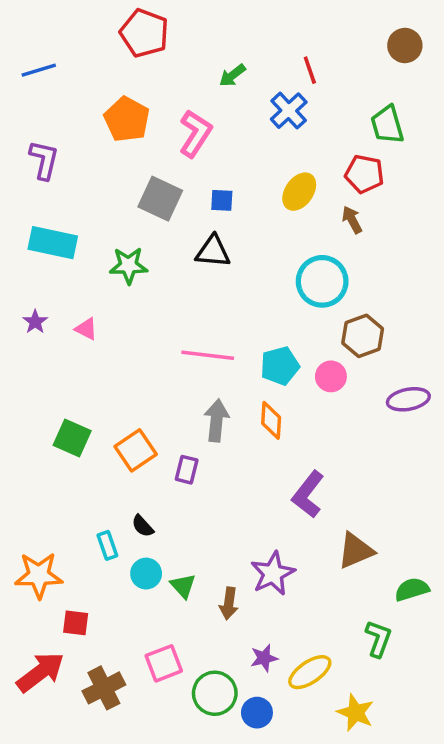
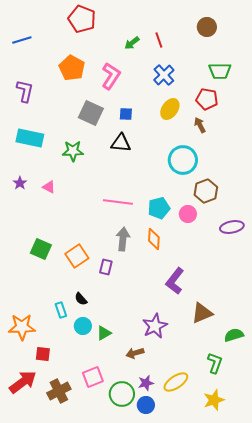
brown circle: (405, 45) -> (207, 27), moved
red line: (310, 70) -> (159, 40), moved
blue cross: (289, 111) -> (164, 75), moved
green trapezoid: (387, 125) -> (220, 71), turned -75
green triangle: (183, 586) -> (104, 333), turned 42
brown arrow: (229, 603) -> (135, 353), moved, turned 66
purple star: (264, 658) -> (146, 383), moved
yellow star: (356, 713) -> (214, 400), moved, turned 30

